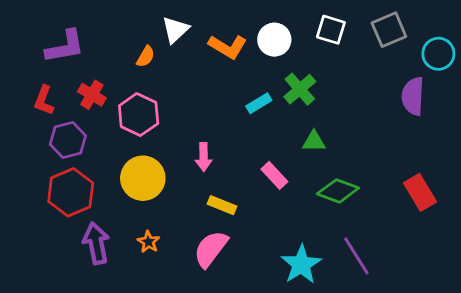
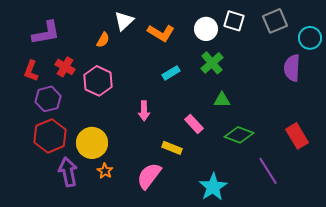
white circle: (274, 40) -> (206, 29), moved
cyan rectangle: (259, 103) -> (171, 73), moved
yellow circle: (143, 178) -> (92, 143), moved
yellow rectangle: (222, 205) -> (172, 148), moved
purple line: (356, 256) -> (268, 171), moved

